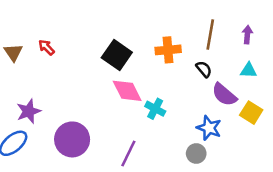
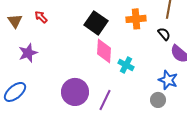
pink diamond: (127, 91) -> (104, 51), turned 30
purple star: (29, 111) -> (28, 53), moved
purple circle: (72, 139) -> (75, 92), moved

